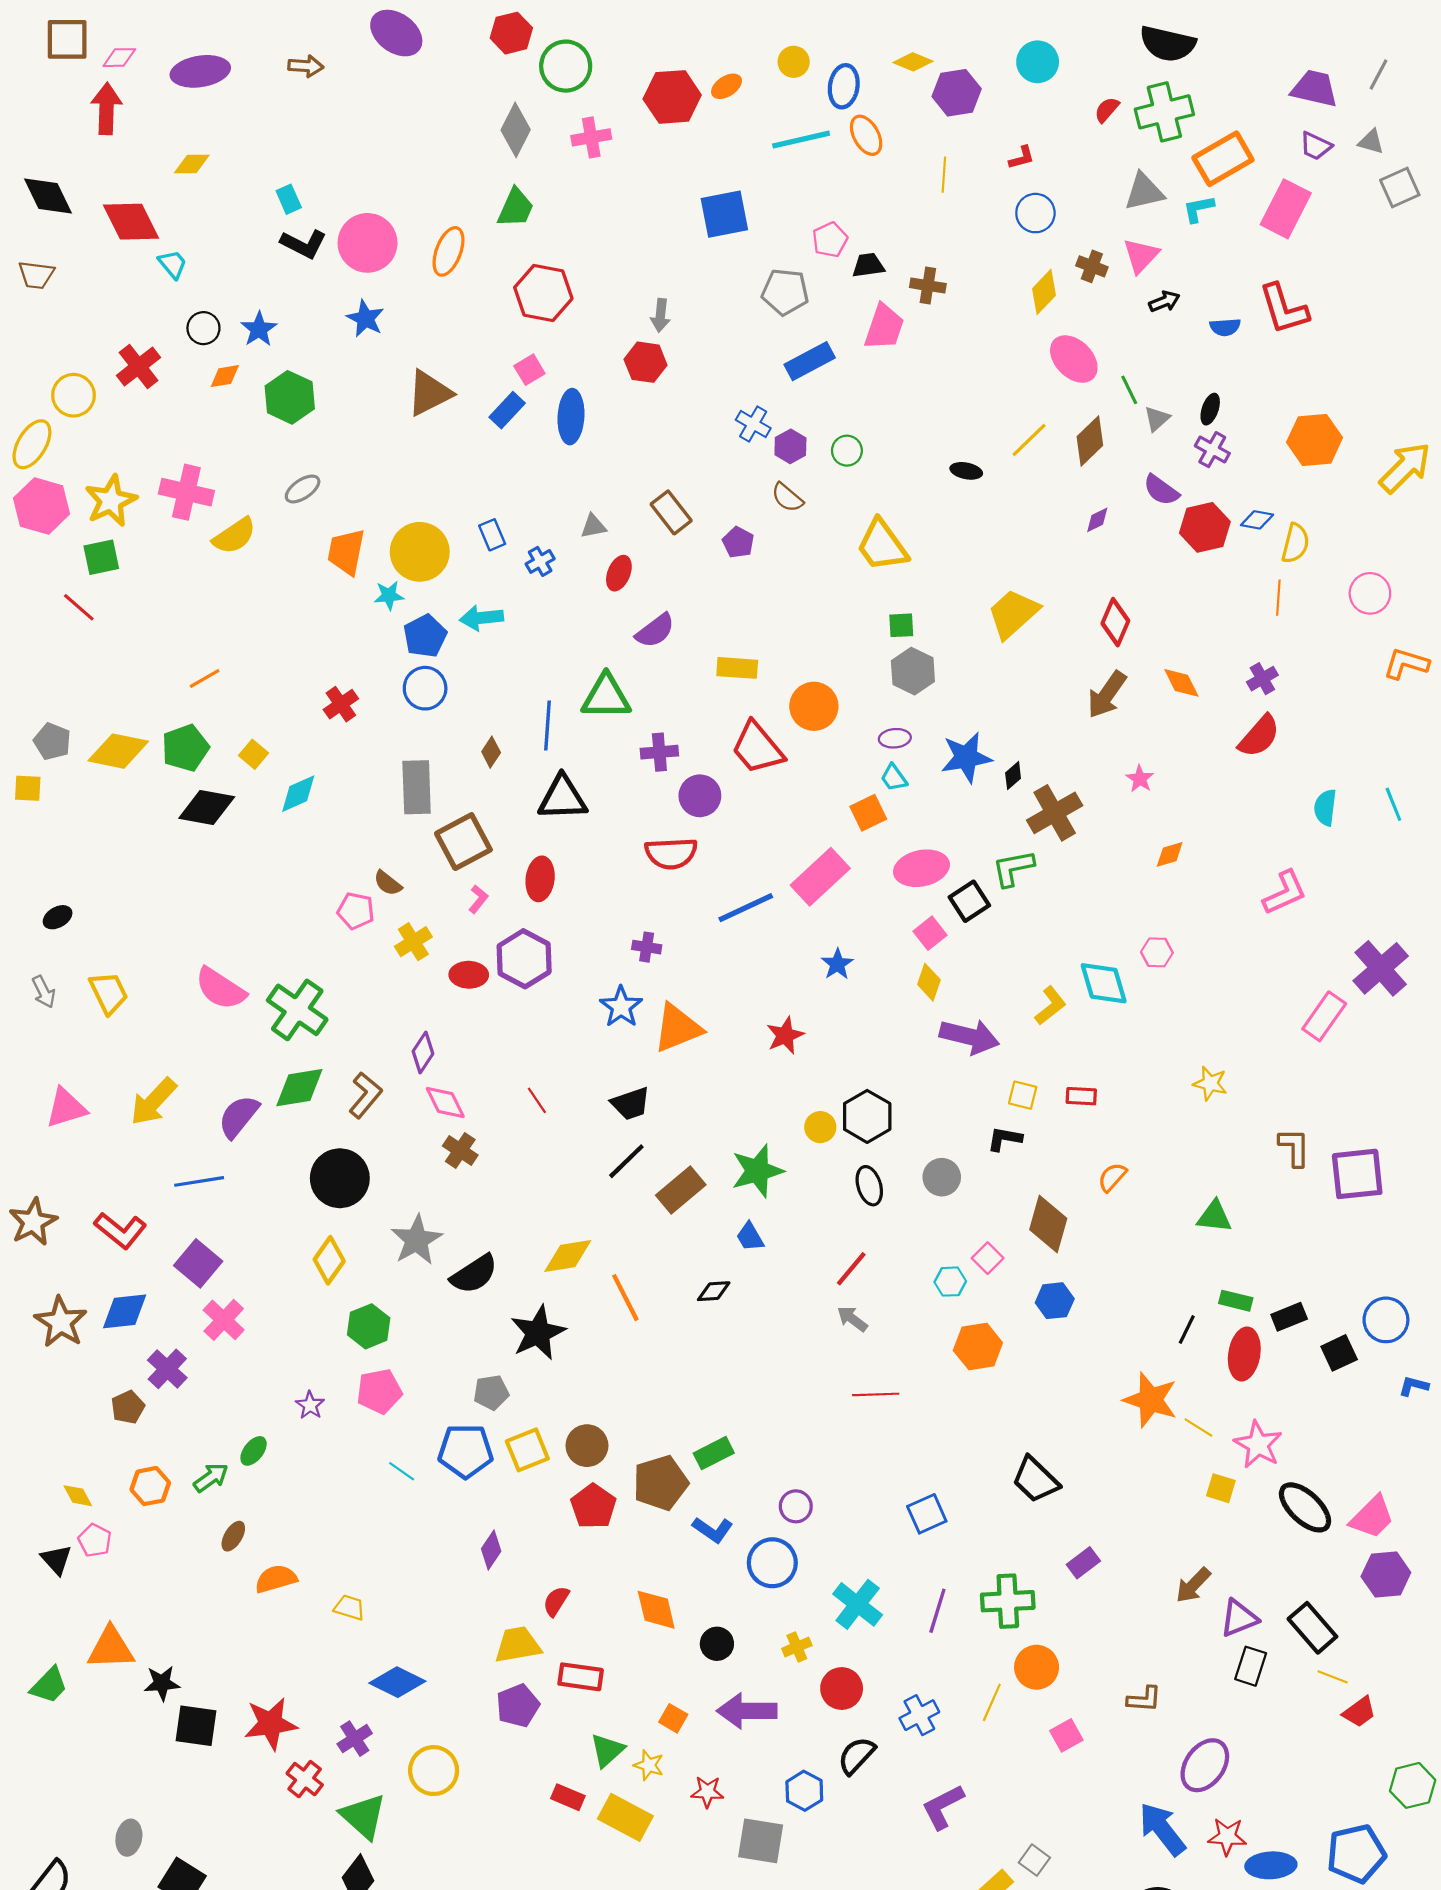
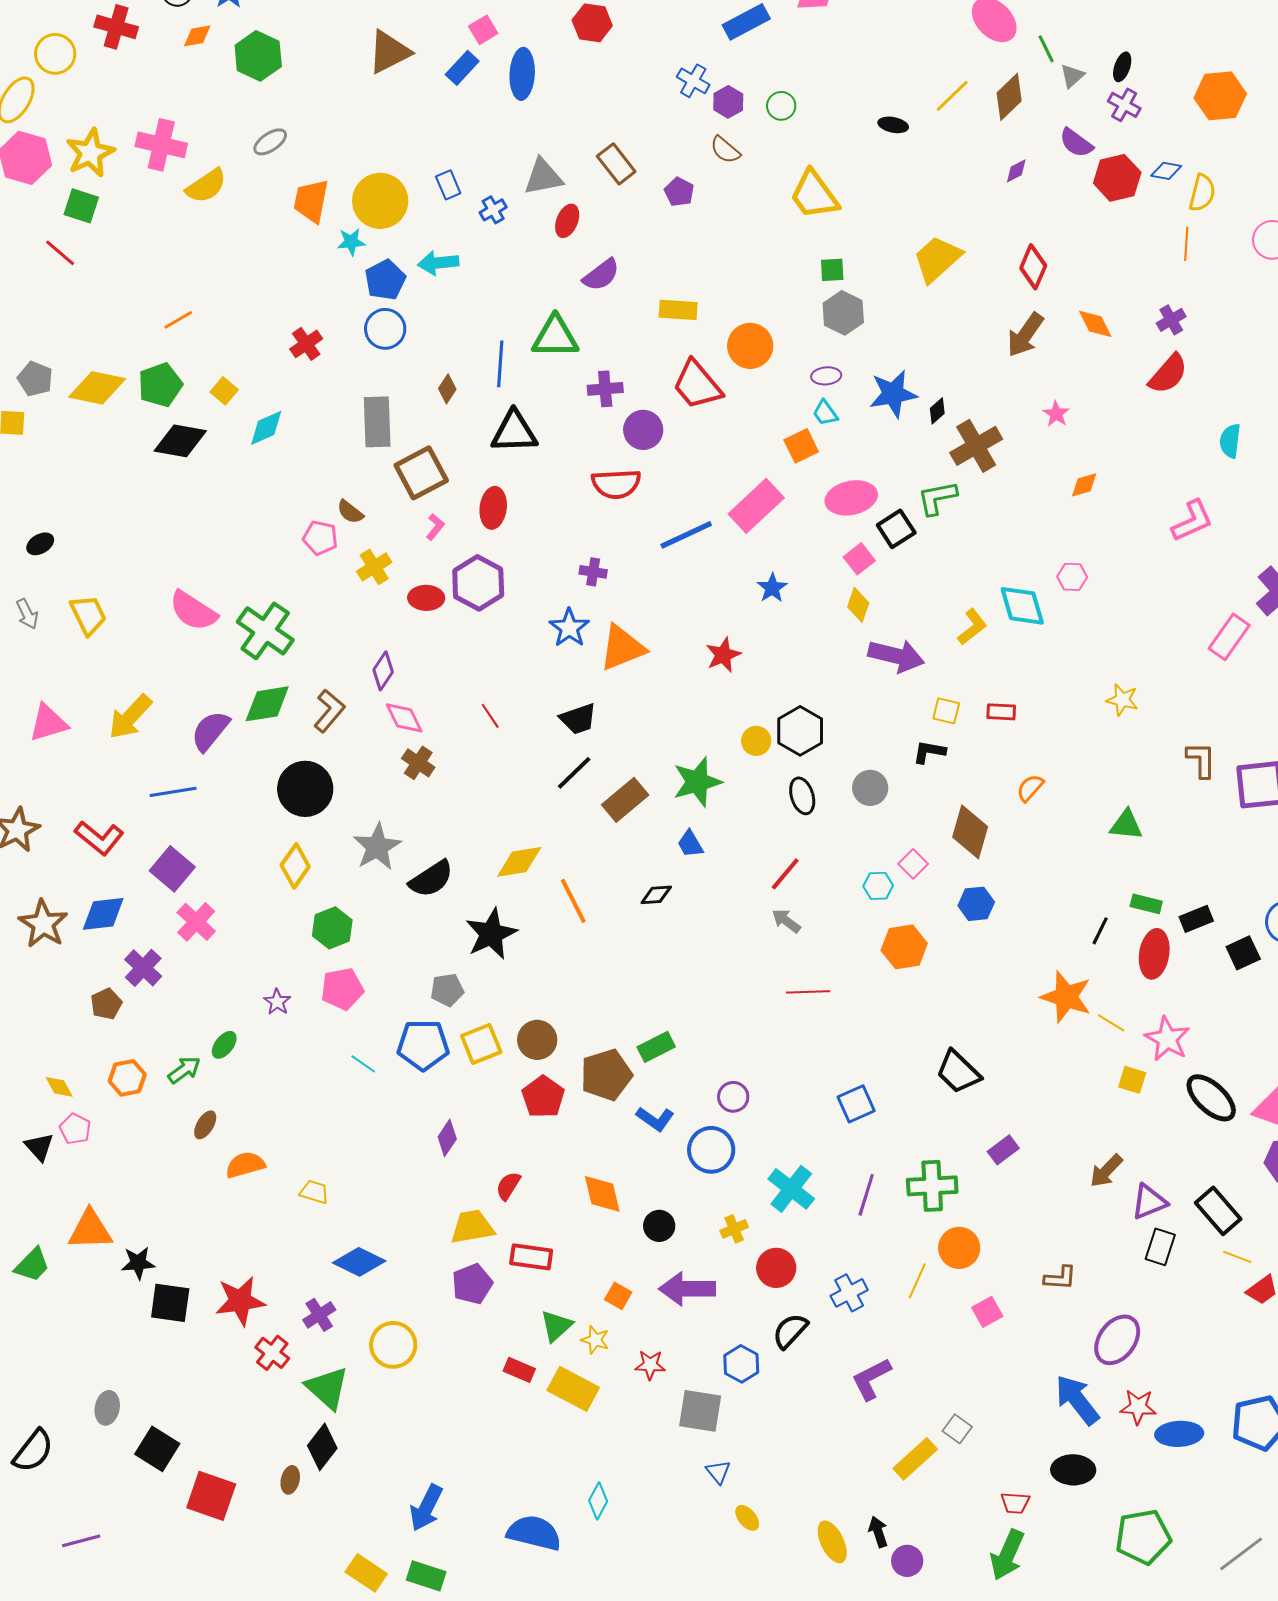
red cross: (138, 366) -> (116, 27), turned -36
gray triangle: (593, 526) -> (543, 177), size x1.6
green square: (101, 557) -> (81, 206), turned 30

